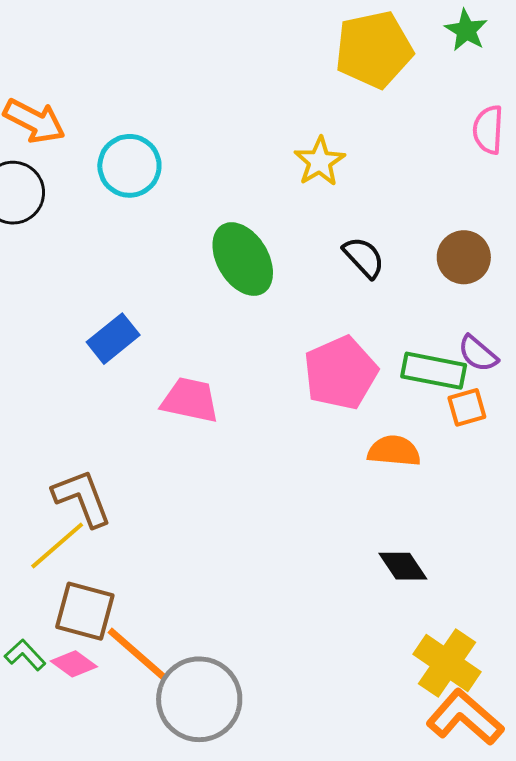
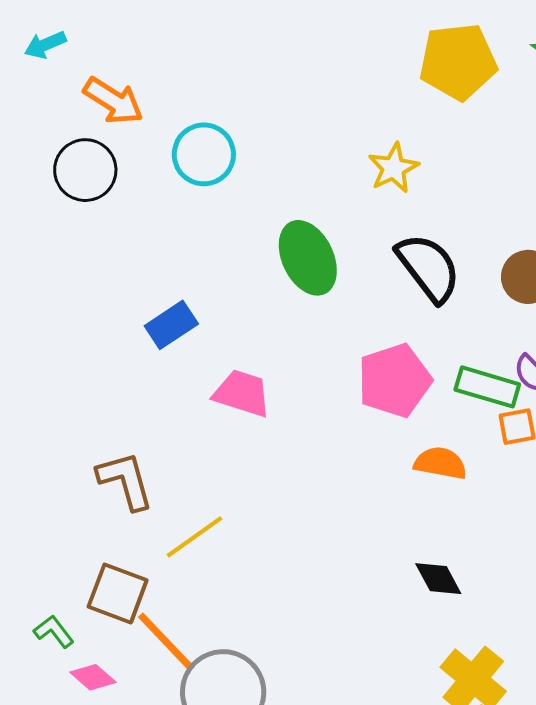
black semicircle: (364, 257) -> (428, 268), size x1.6
yellow line: (57, 546) -> (194, 537), moved
pink diamond: (74, 664) -> (93, 677), moved

